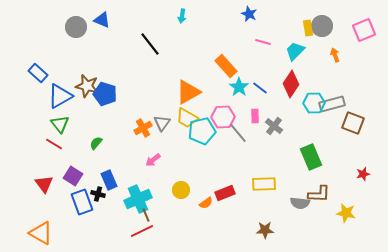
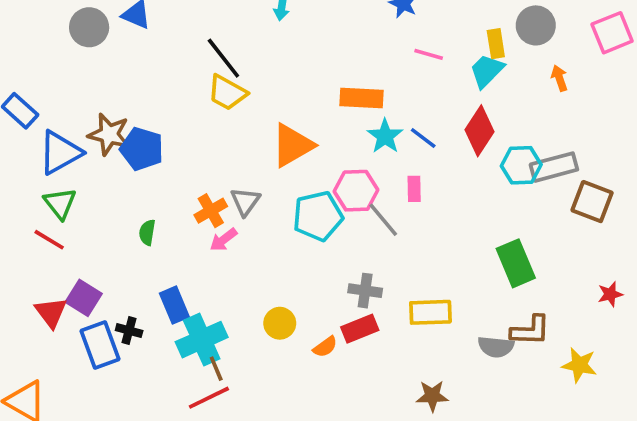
yellow rectangle: (308, 28) -> (496, 44), moved
orange rectangle: (226, 66) -> (361, 98), turned -45
yellow trapezoid: (187, 118) -> (227, 93), moved
gray cross: (274, 126) -> (365, 291), moved, turned -30
green semicircle: (96, 143) -> (147, 232), moved, turned -32
pink arrow: (153, 160) -> (223, 240), moved
blue rectangle: (109, 180) -> (174, 305), moved
red triangle: (44, 184) -> (51, 312), moved

